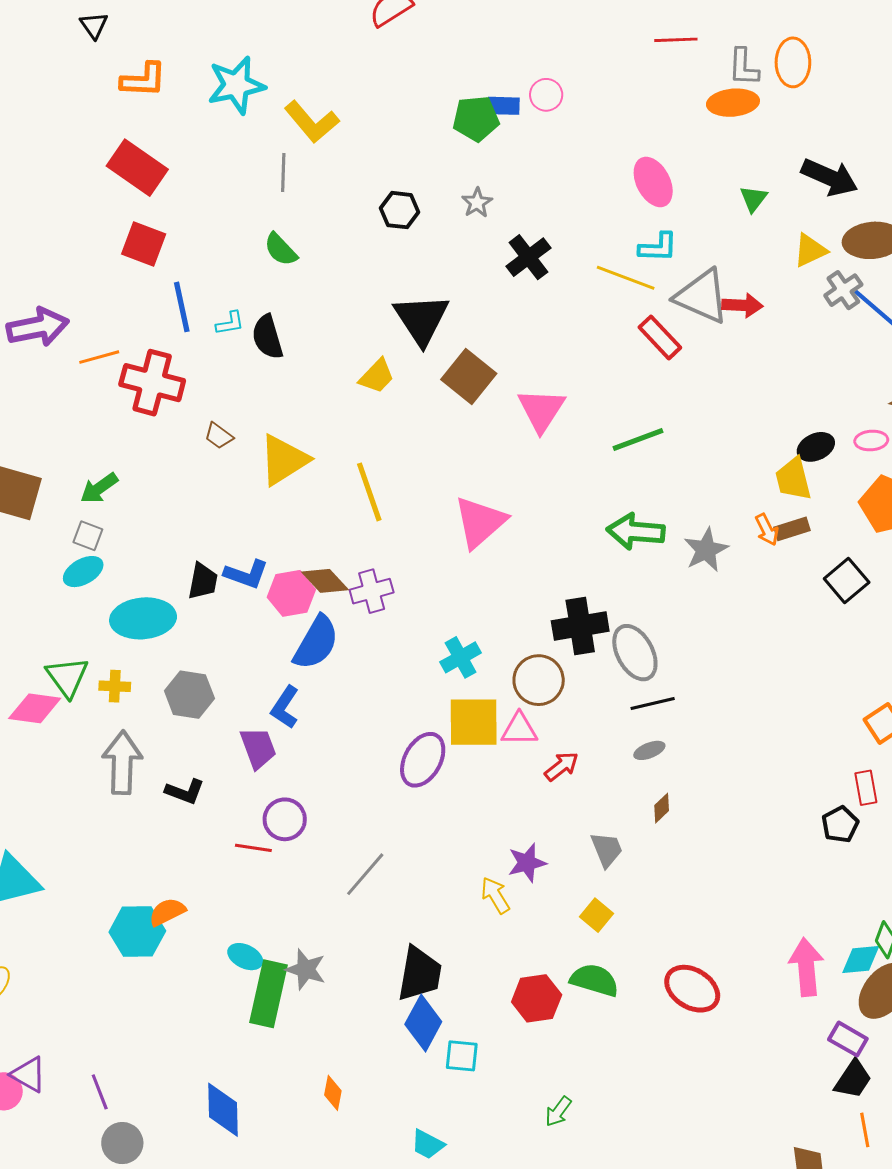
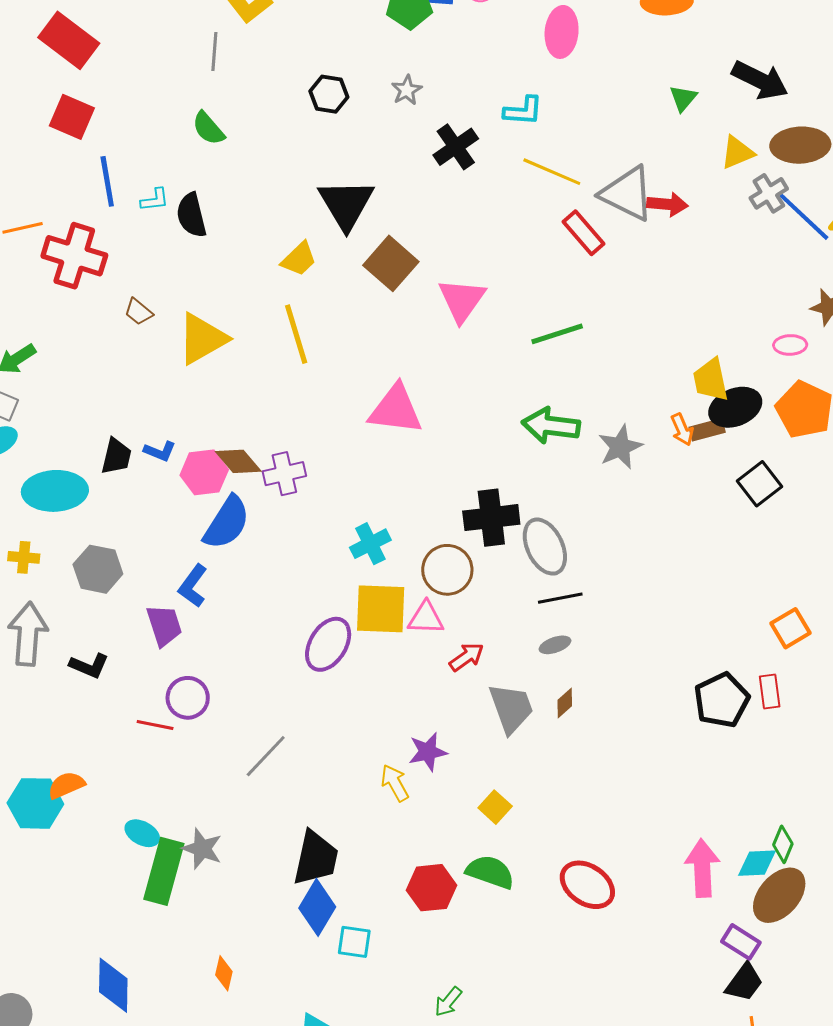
pink ellipse: (653, 182) -> (562, 32), moved, turned 30
cyan L-shape: (658, 247) -> (523, 111), moved
black ellipse: (816, 447) -> (735, 407), moved, size x1.4
yellow line: (369, 492) -> (296, 334), moved
pink triangle: (480, 522) -> (396, 409), turned 46
blue L-shape: (246, 574) -> (160, 451), size x0.7
black pentagon: (840, 824) -> (722, 700), moved, size x1.5
gray trapezoid: (607, 850) -> (511, 708), moved, size x1.4

